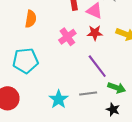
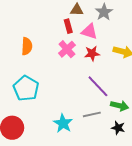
pink cross: (67, 37) -> (67, 49), moved
cyan pentagon: (25, 61) -> (26, 88), turned -30

